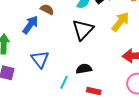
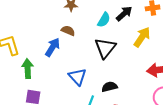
blue triangle: (40, 59) -> (77, 77), moved

